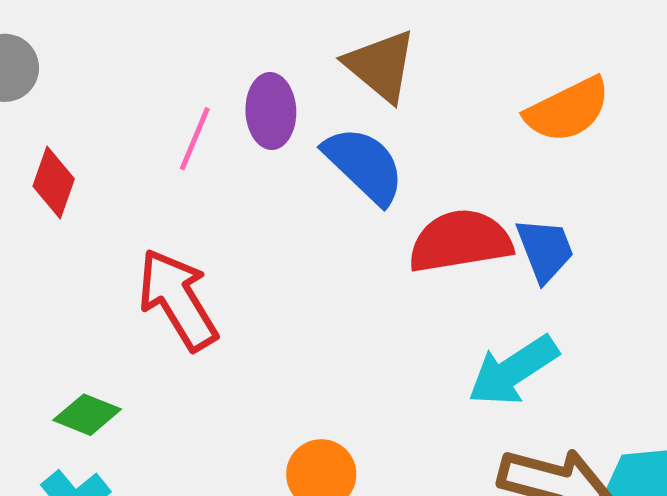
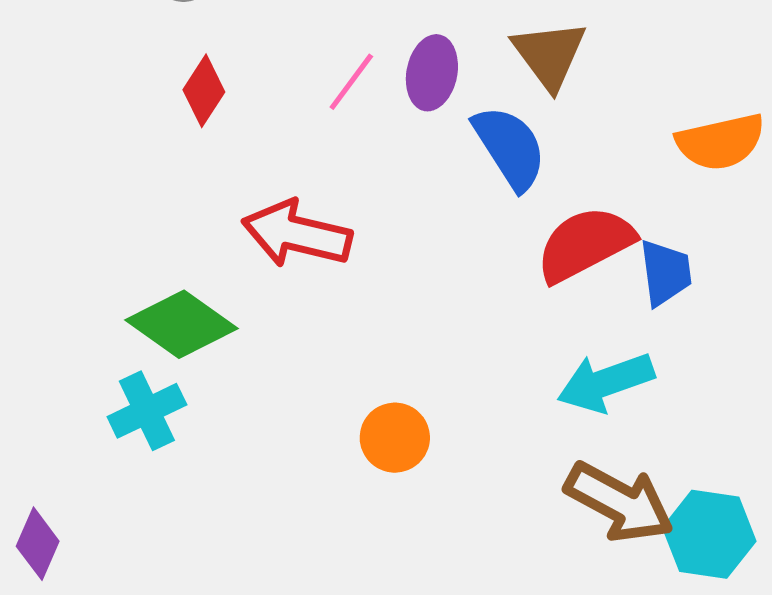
red semicircle: (460, 241) -> (585, 244), turned -32
red arrow: (178, 300) -> (297, 234), turned -59
green diamond: (87, 415) -> (181, 324), size x1.6

